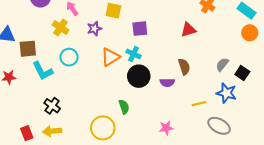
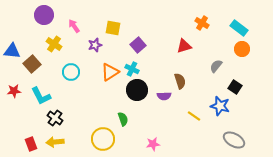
yellow cross: (61, 28) -> (54, 44), moved
purple square: (140, 29) -> (138, 45), turned -35
brown square: (28, 49) -> (32, 64), turned -36
gray semicircle: (222, 65) -> (216, 66), moved
cyan L-shape: (43, 71) -> (41, 96), moved
yellow line: (199, 104) -> (194, 116), turned 48
gray ellipse: (219, 126) -> (234, 140), moved
pink star: (166, 128) -> (153, 144), moved

